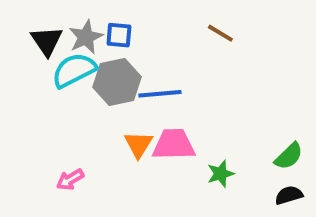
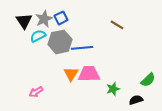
brown line: (220, 33) -> (117, 25), moved
blue square: (119, 35) -> (61, 18), turned -32
cyan semicircle: (74, 70) -> (38, 36), size x0.7
black semicircle: (289, 195) -> (136, 100), moved

